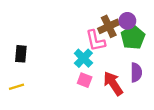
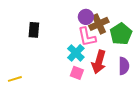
purple circle: (127, 21) -> (86, 17), moved
black rectangle: (21, 54) -> (34, 30), moved
red arrow: (113, 83) -> (99, 62), moved, turned -130

